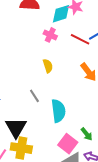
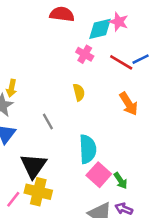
gray line: (34, 96) -> (48, 122), moved
pink square: (68, 144) -> (99, 175), moved

